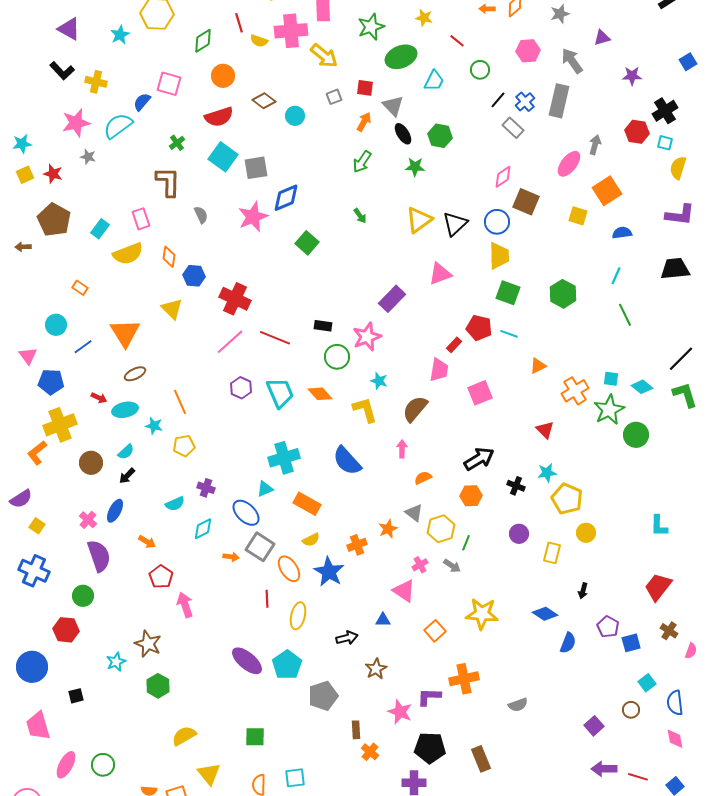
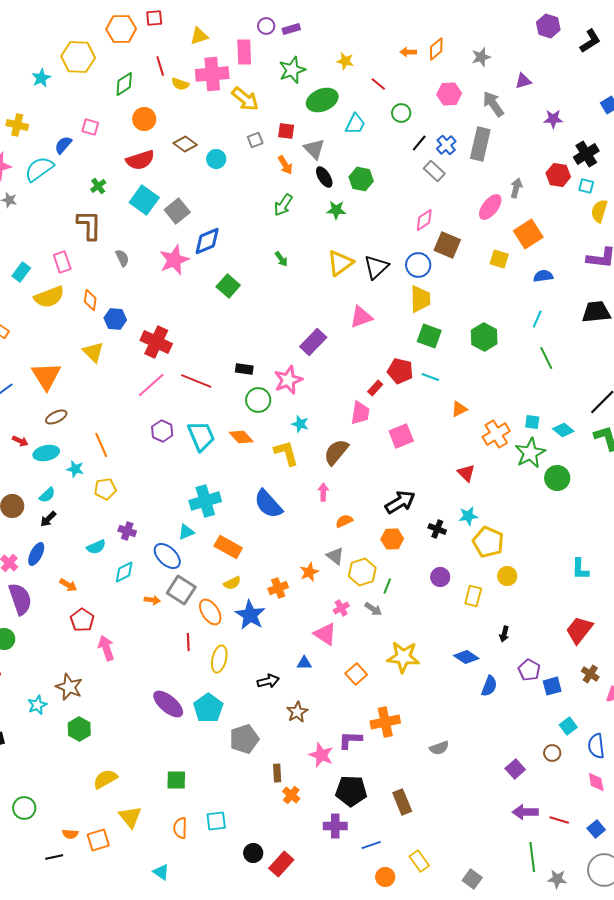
pink square: (169, 84) -> (90, 127), size x0.7
orange arrow: (364, 122) -> (285, 165), turned 120
gray square: (256, 168) -> (177, 211), turned -30

